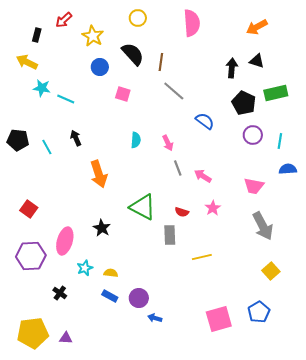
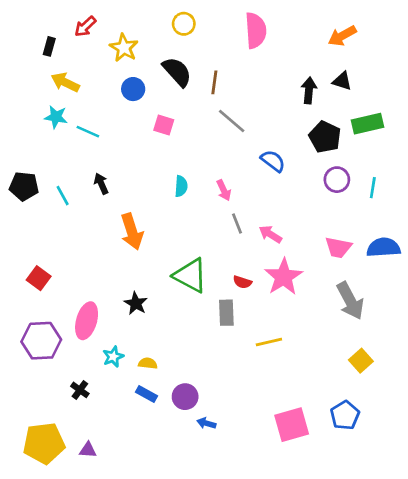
yellow arrow: (27, 62) -> (65, 82), moved
blue semicircle: (288, 169) -> (383, 247), moved, size x1.4
pink star: (213, 208) -> (284, 277), size x1.8

